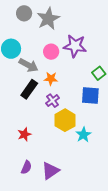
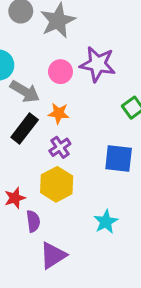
blue square: (90, 96) -> (119, 158), moved
yellow hexagon: (65, 120) -> (57, 184), moved
cyan star: (83, 135) -> (106, 222), moved
purple semicircle: (26, 167) -> (33, 221), moved, turned -32

